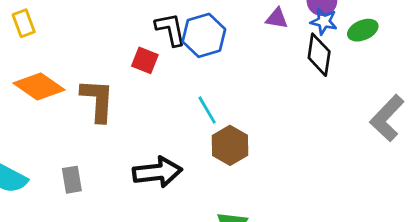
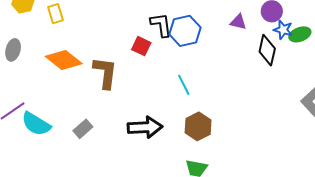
blue star: (324, 21) -> (283, 30), moved
brown hexagon: (230, 145) -> (198, 126), moved
gray rectangle: (72, 180) -> (83, 129), turned 54

